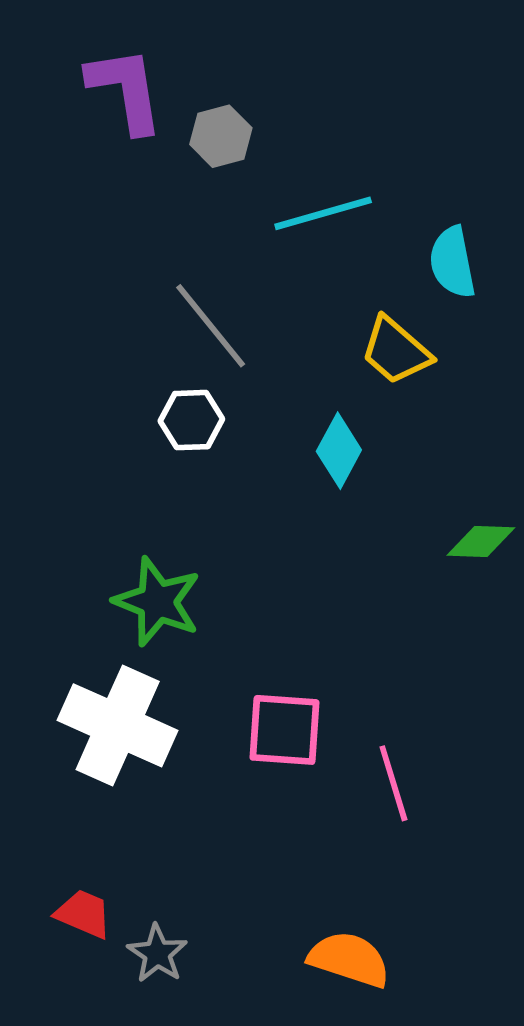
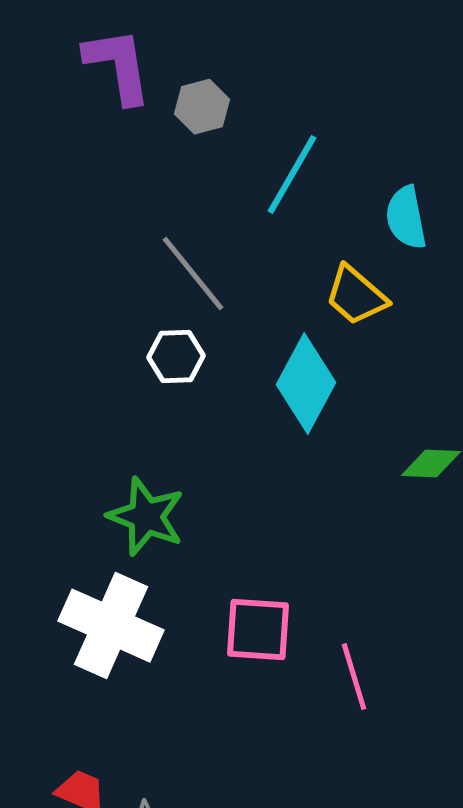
cyan line: (323, 213) -> (292, 175), turned -44
cyan diamond: (339, 451) -> (306, 384), size x1.5

